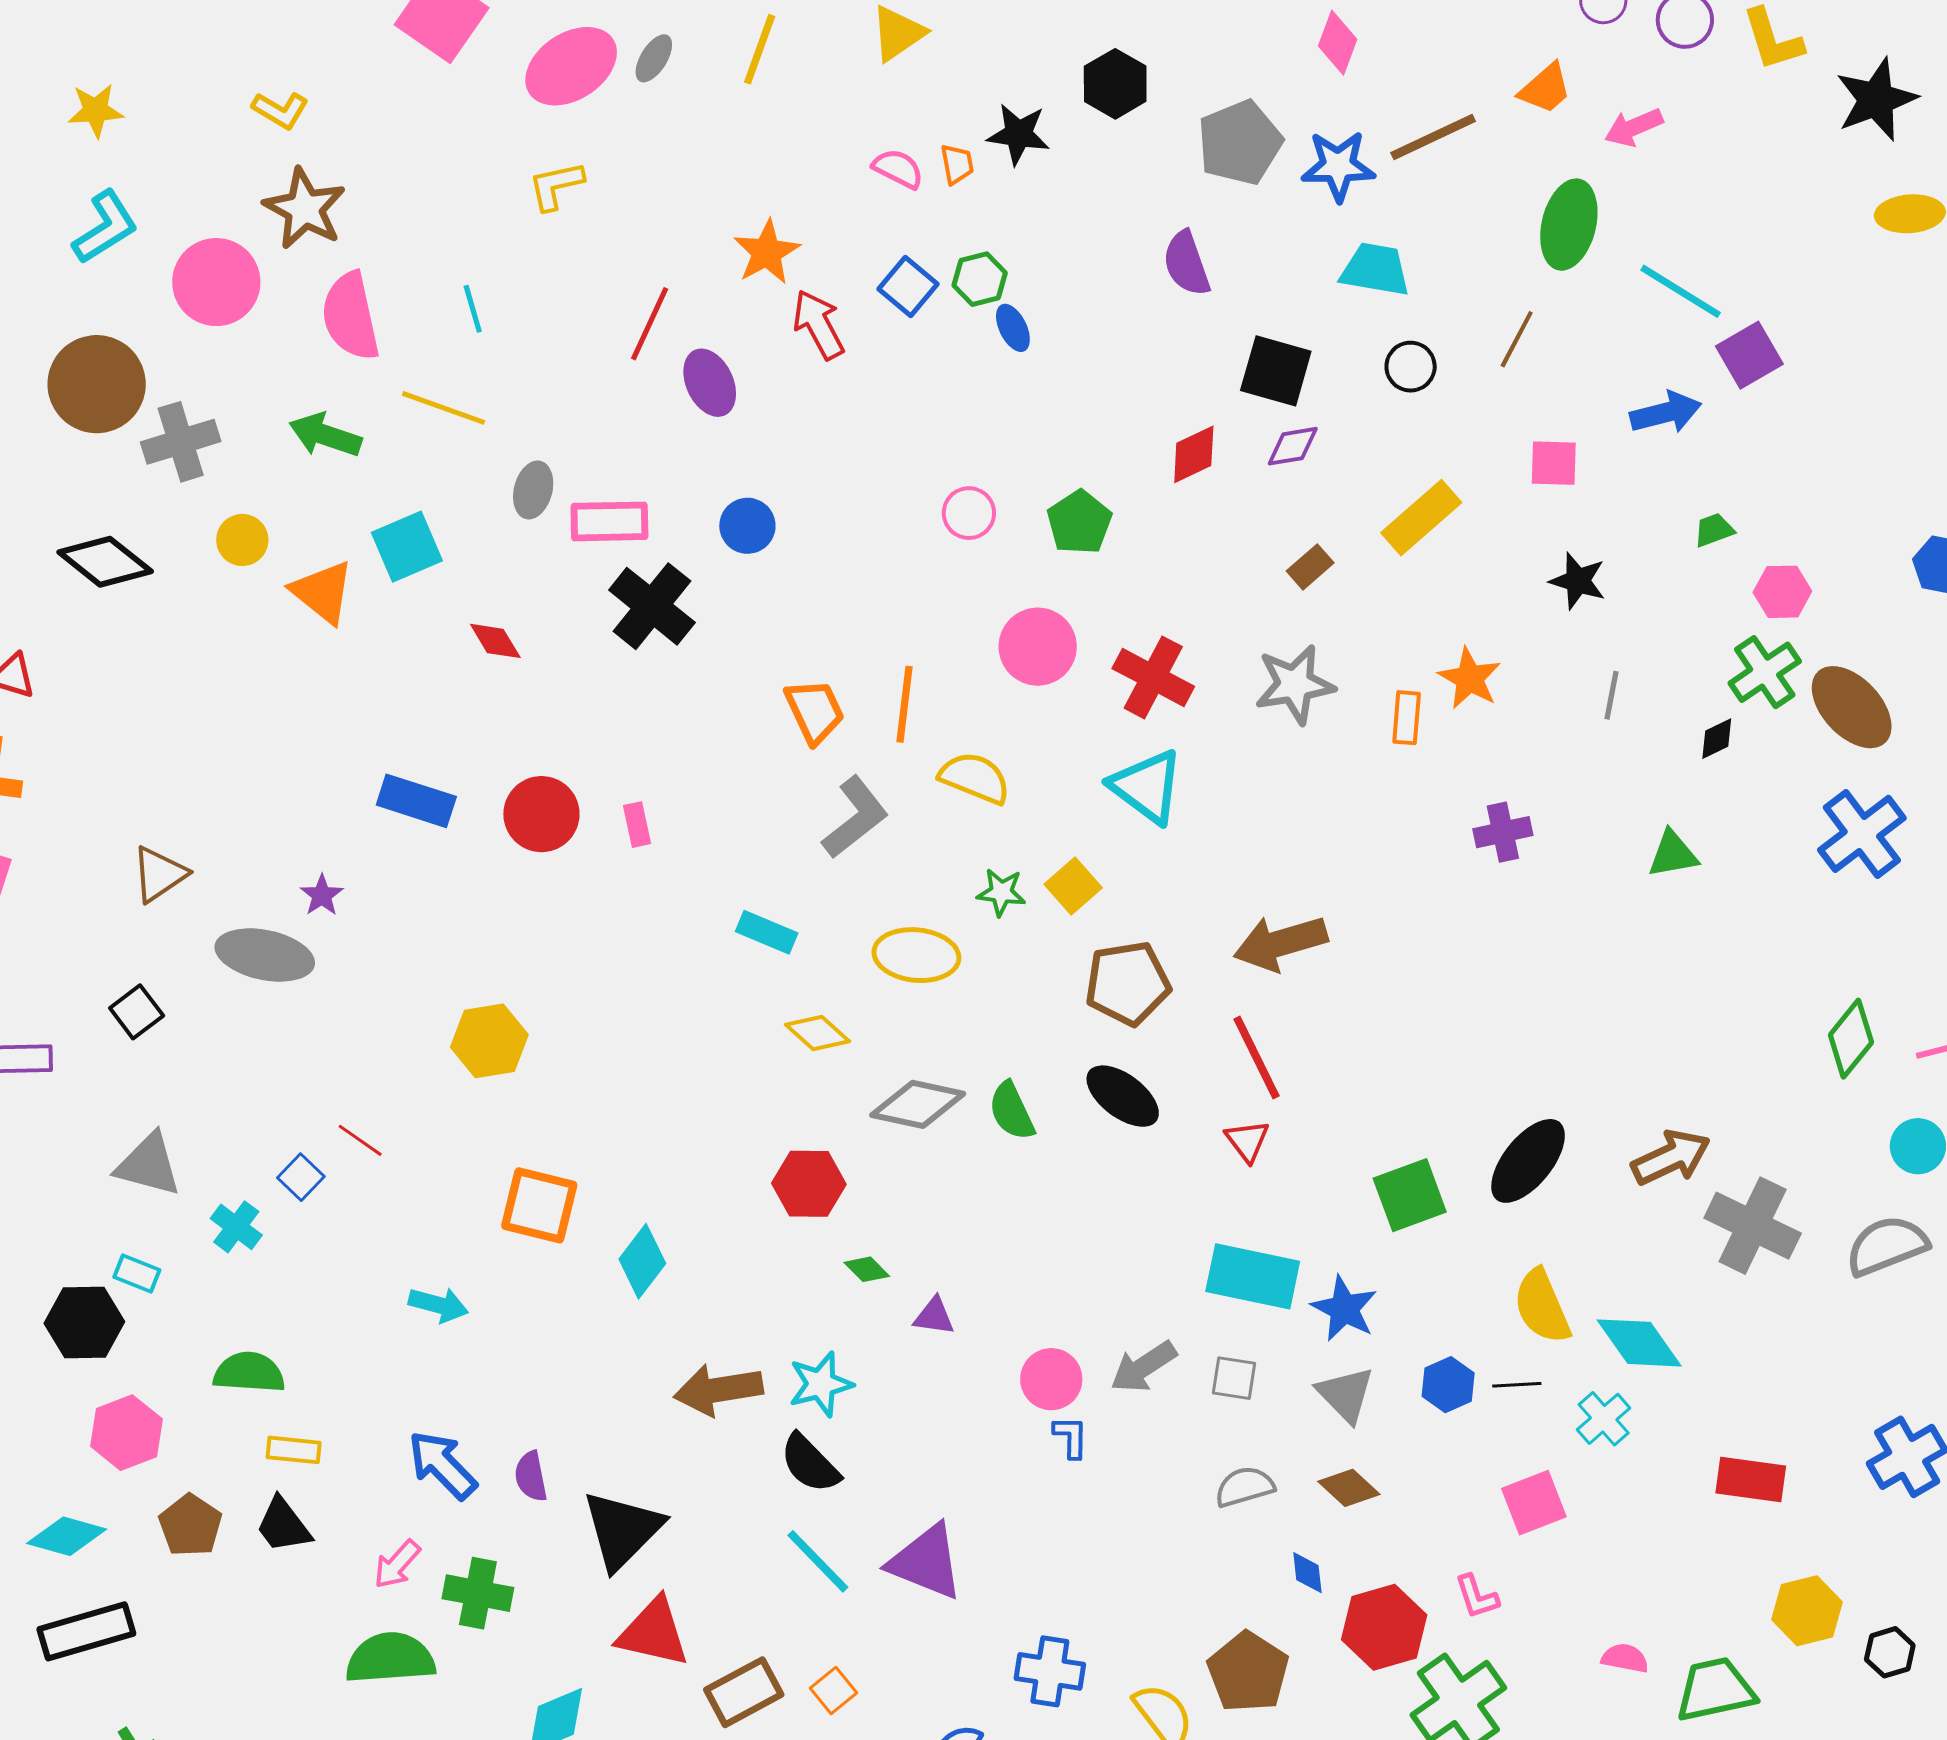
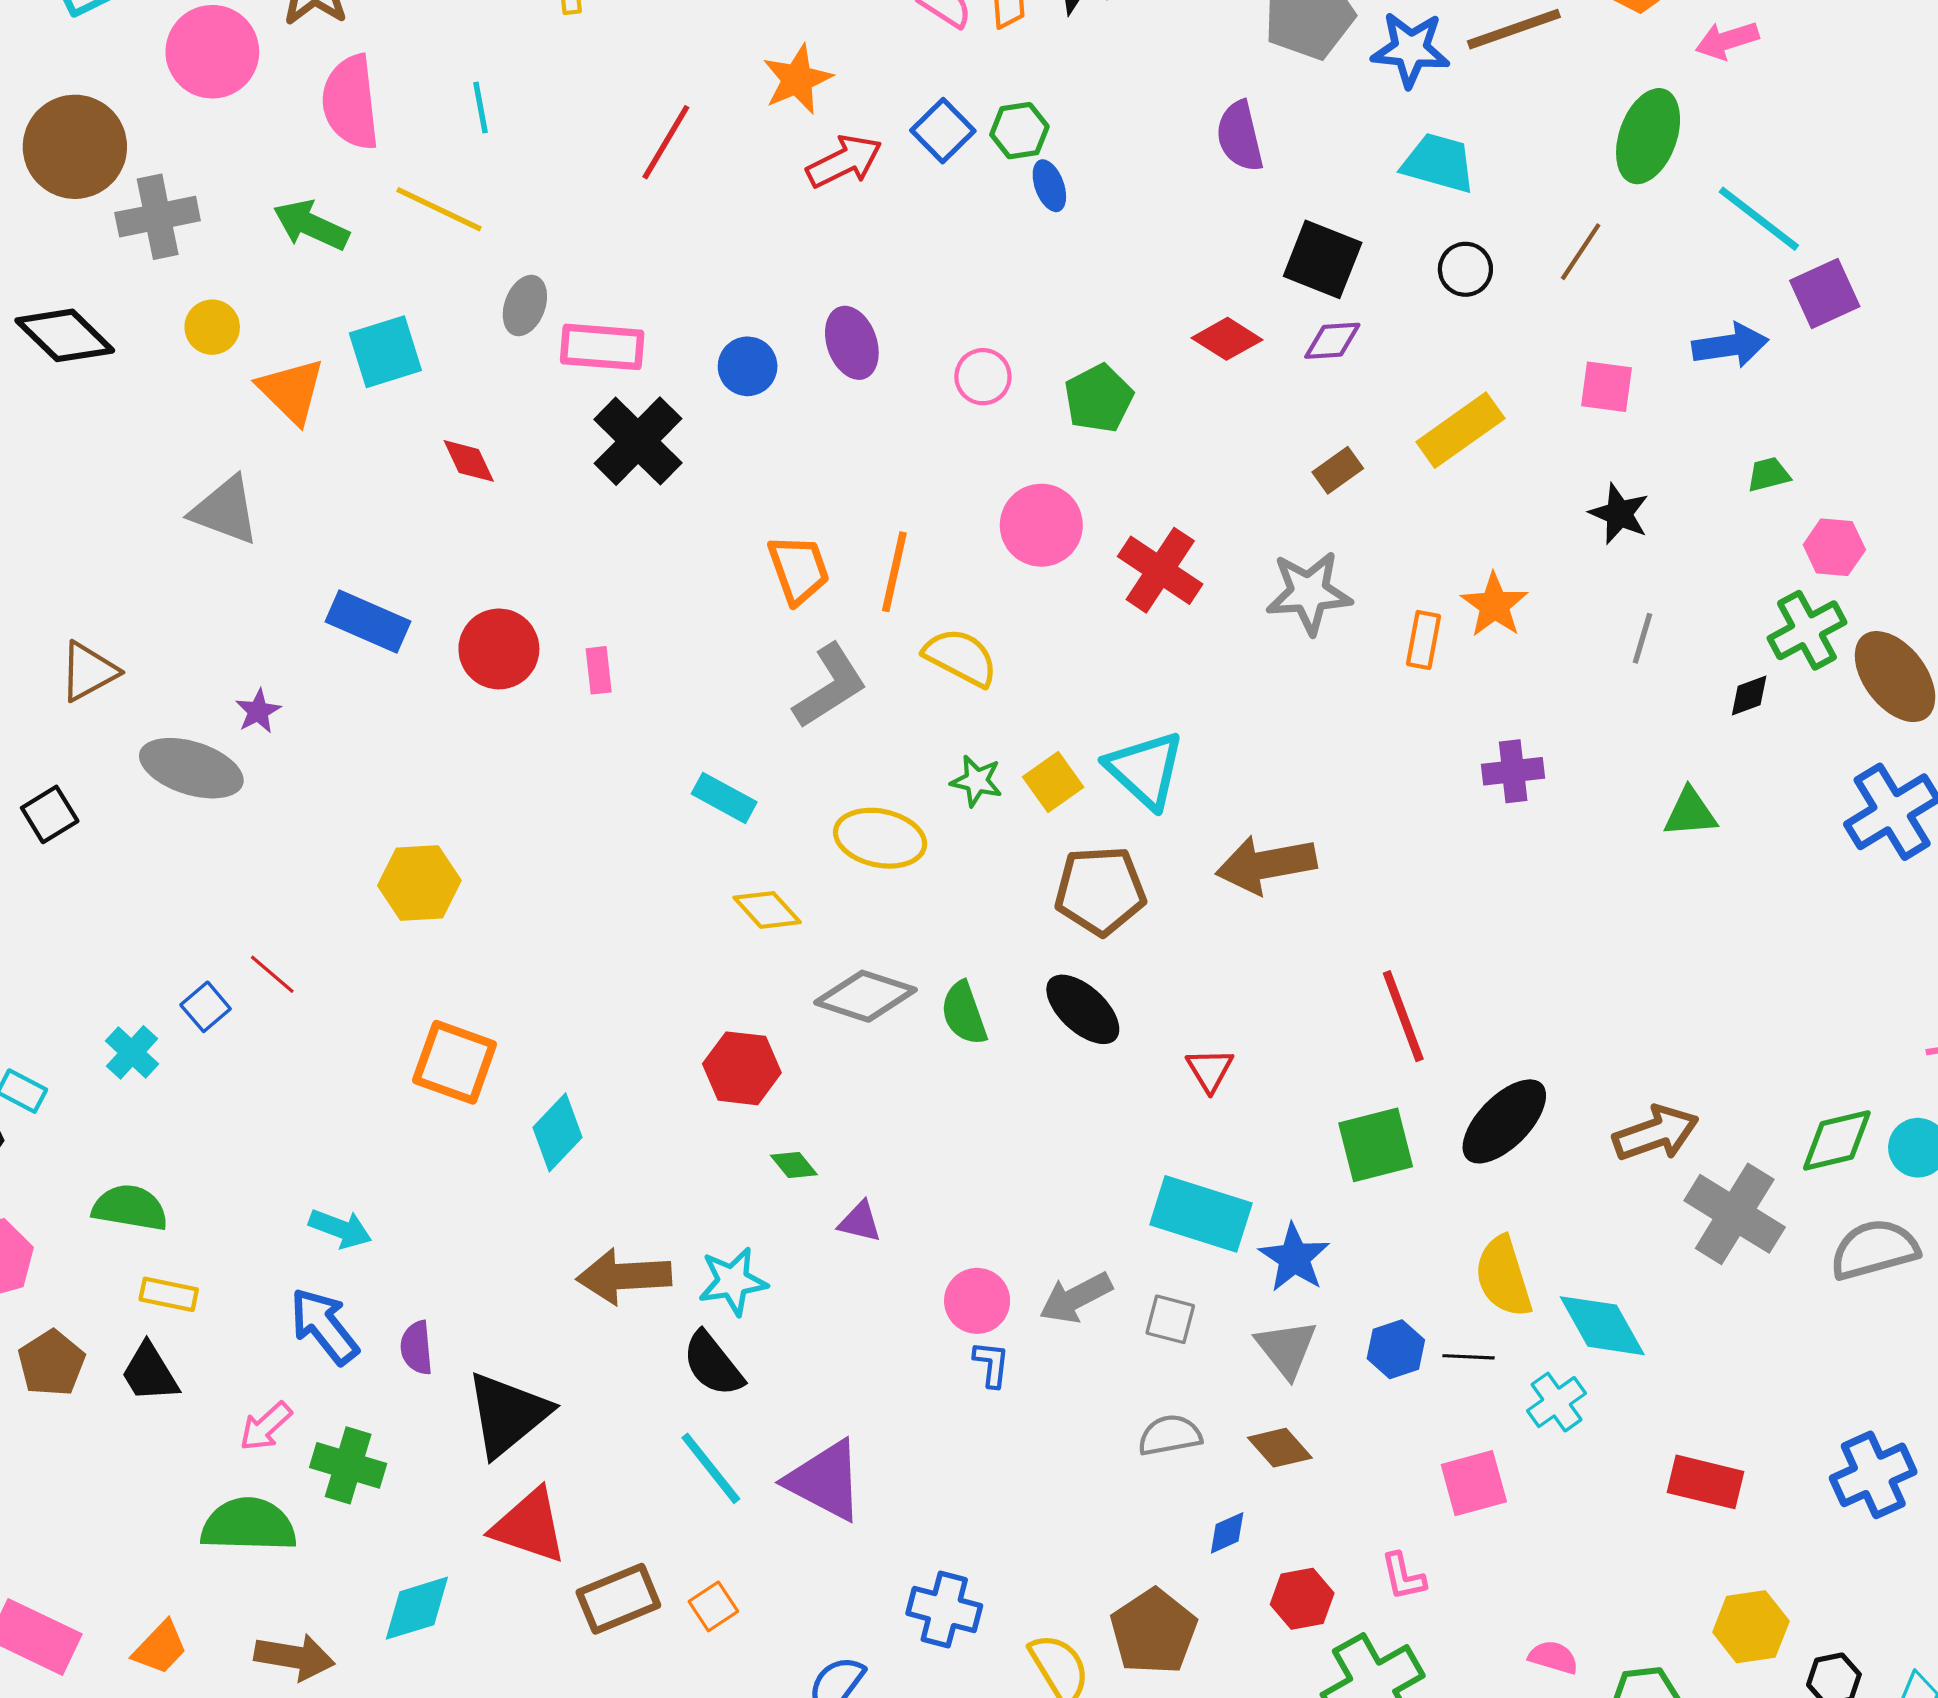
red arrow: (818, 325) -> (844, 161), turned 86
purple ellipse: (710, 383) -> (852, 343), moved
red diamond: (1194, 454) -> (1227, 339), turned 52
cyan triangle: (1147, 786) -> (1145, 770), moved
green diamond: (1851, 1039) -> (1837, 1140), moved, turned 32
red line: (1257, 1058) -> (1403, 1016), moved
gray triangle: (148, 1165) -> (225, 511), moved
cyan arrow: (438, 1305) -> (340, 1229), moved
blue diamond: (1307, 1573) -> (1227, 1533), turned 66
red hexagon: (1384, 1627) -> (1302, 1599), size x0.7

